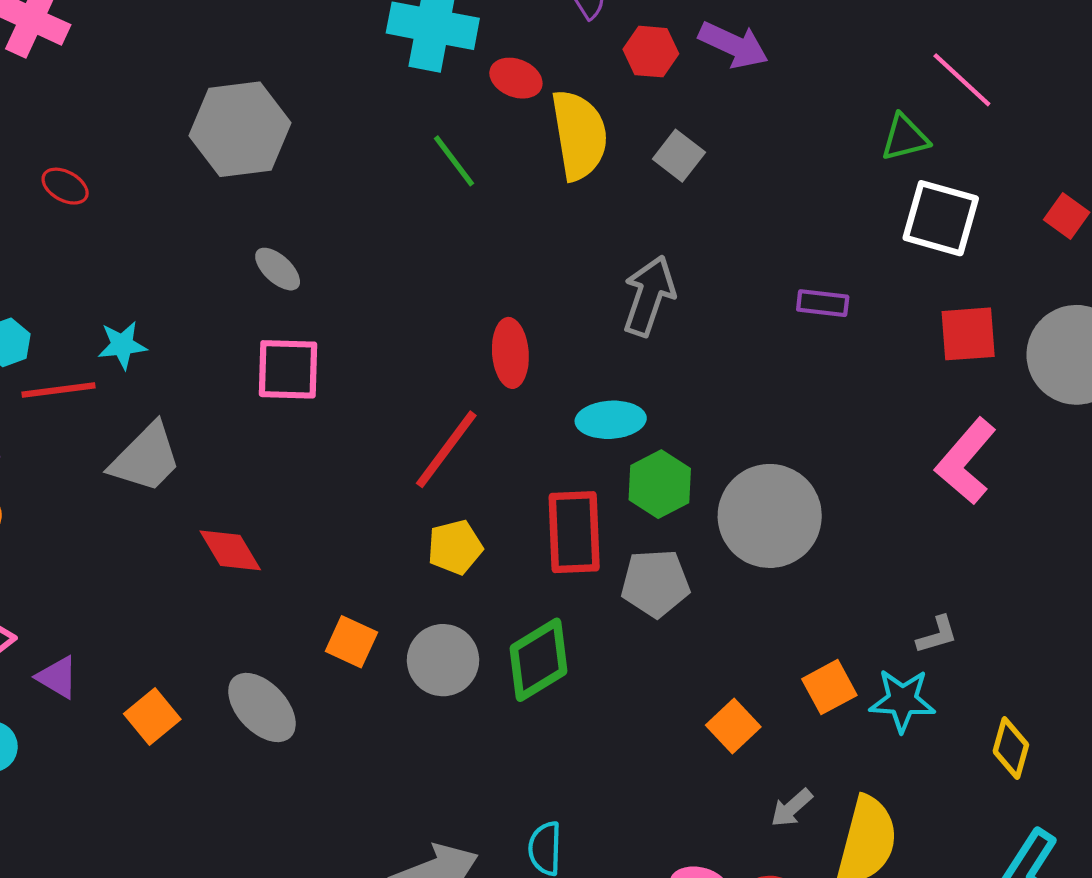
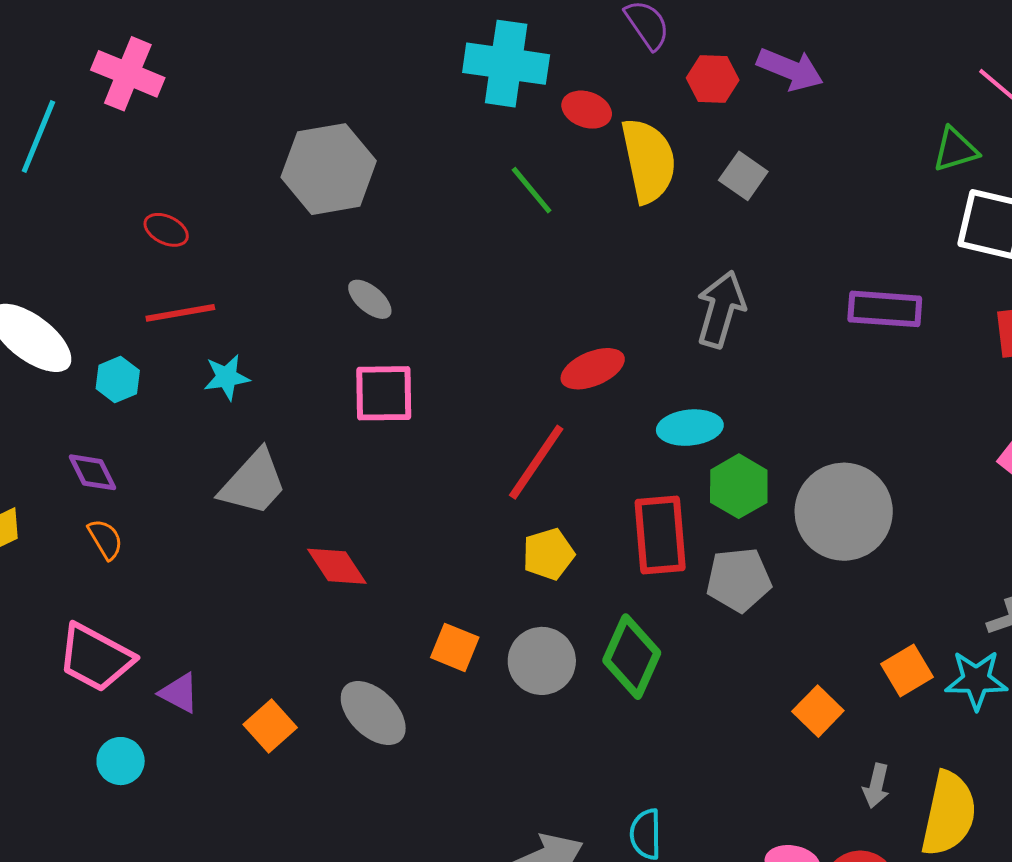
purple rectangle: (823, 303) -> (885, 309), size x1.5
red ellipse: (510, 353) -> (593, 369), turned 74
red line: (58, 390) -> (180, 313), moved
green diamond: (539, 660) -> (632, 657), turned -32
gray arrow: (792, 808) -> (876, 786), turned -33

